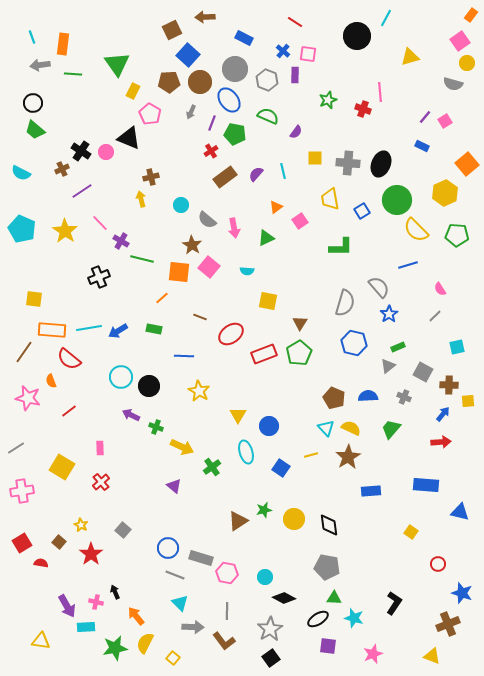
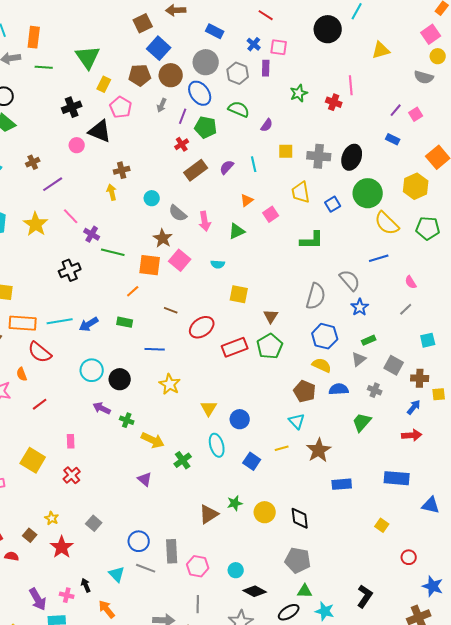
black cross: (81, 151) -> (72, 107), moved, turned 36
yellow semicircle: (351, 428) -> (322, 365), moved
gray rectangle: (201, 558) -> (172, 551), turned 70
cyan triangle: (180, 603) -> (117, 574), moved

